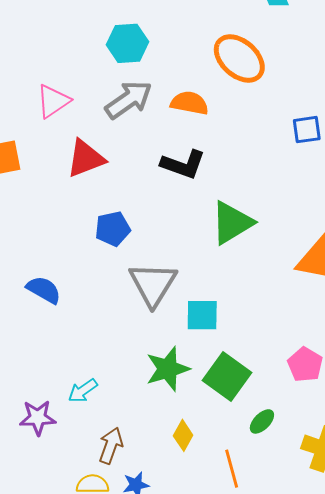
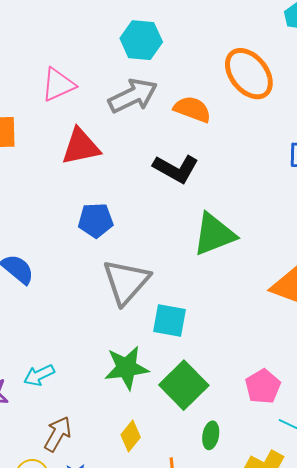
green ellipse: (262, 421) -> (211, 435), turned -44

